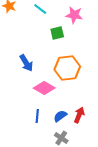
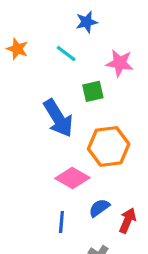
blue arrow: (26, 63) -> (58, 118), moved, size x1.4
blue semicircle: (60, 116) -> (99, 208), moved

